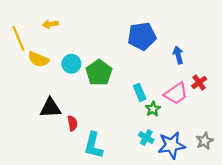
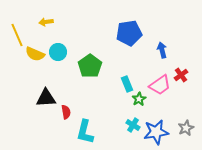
cyan circle: (71, 64) -> (58, 52), moved

